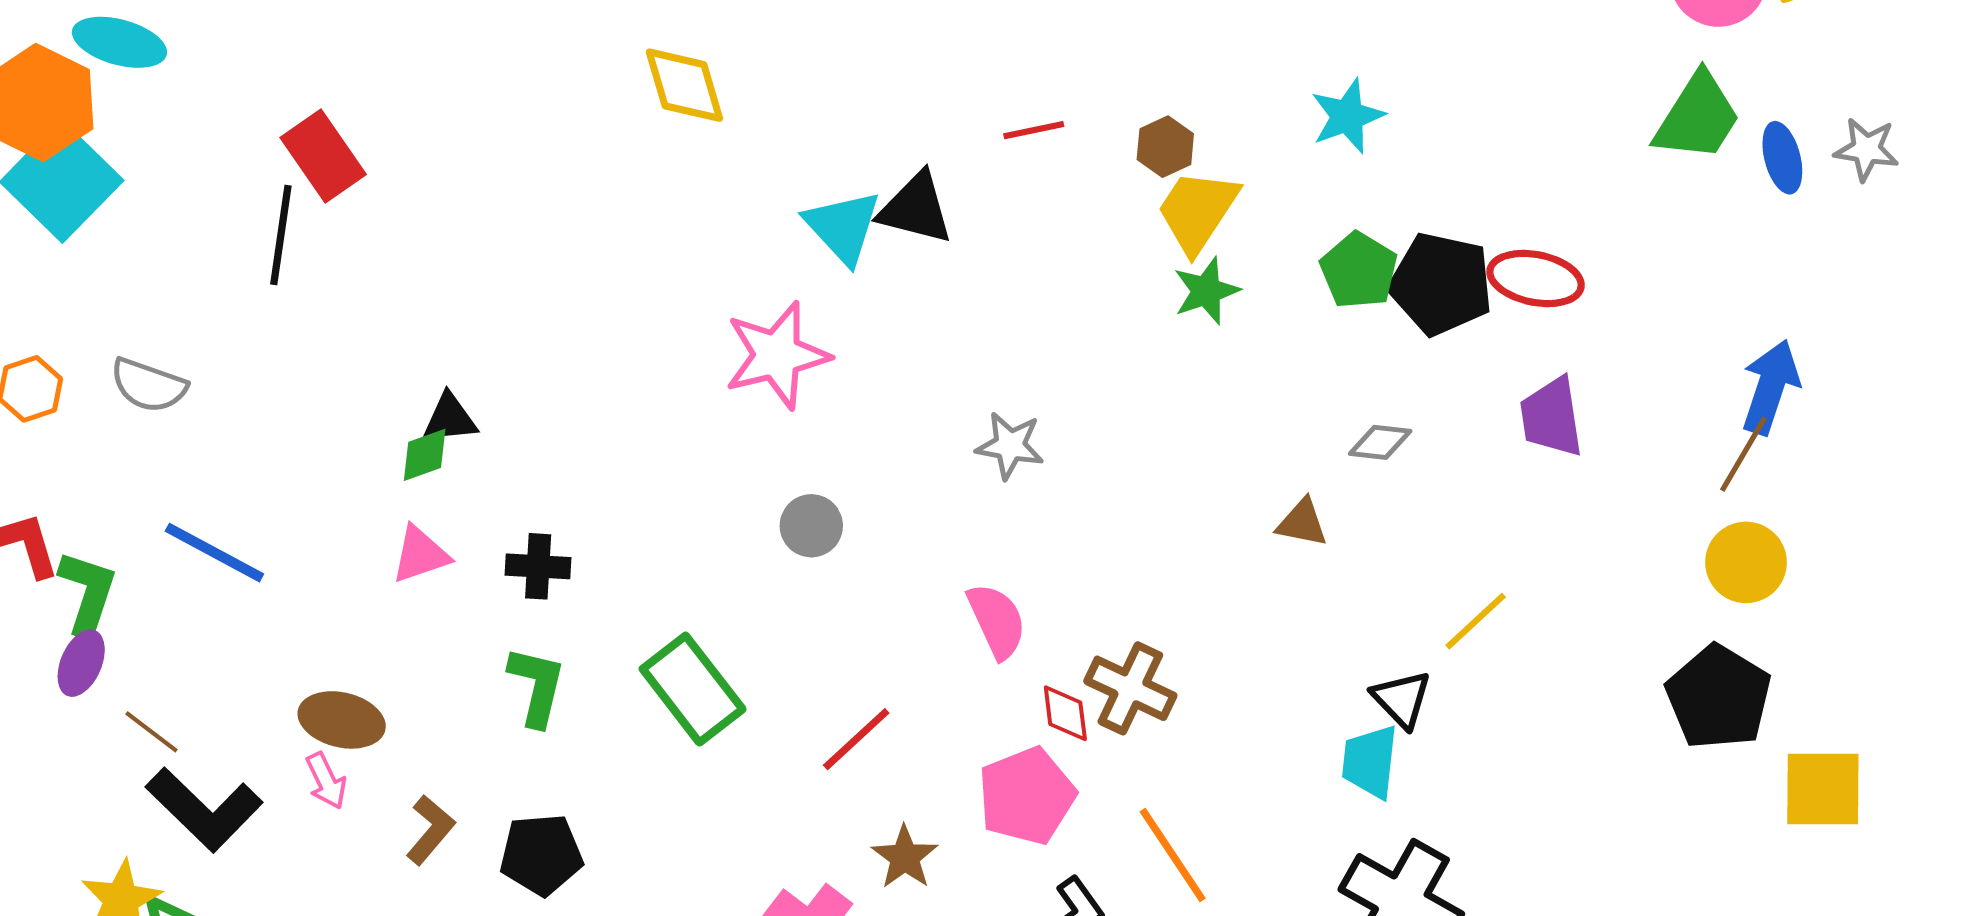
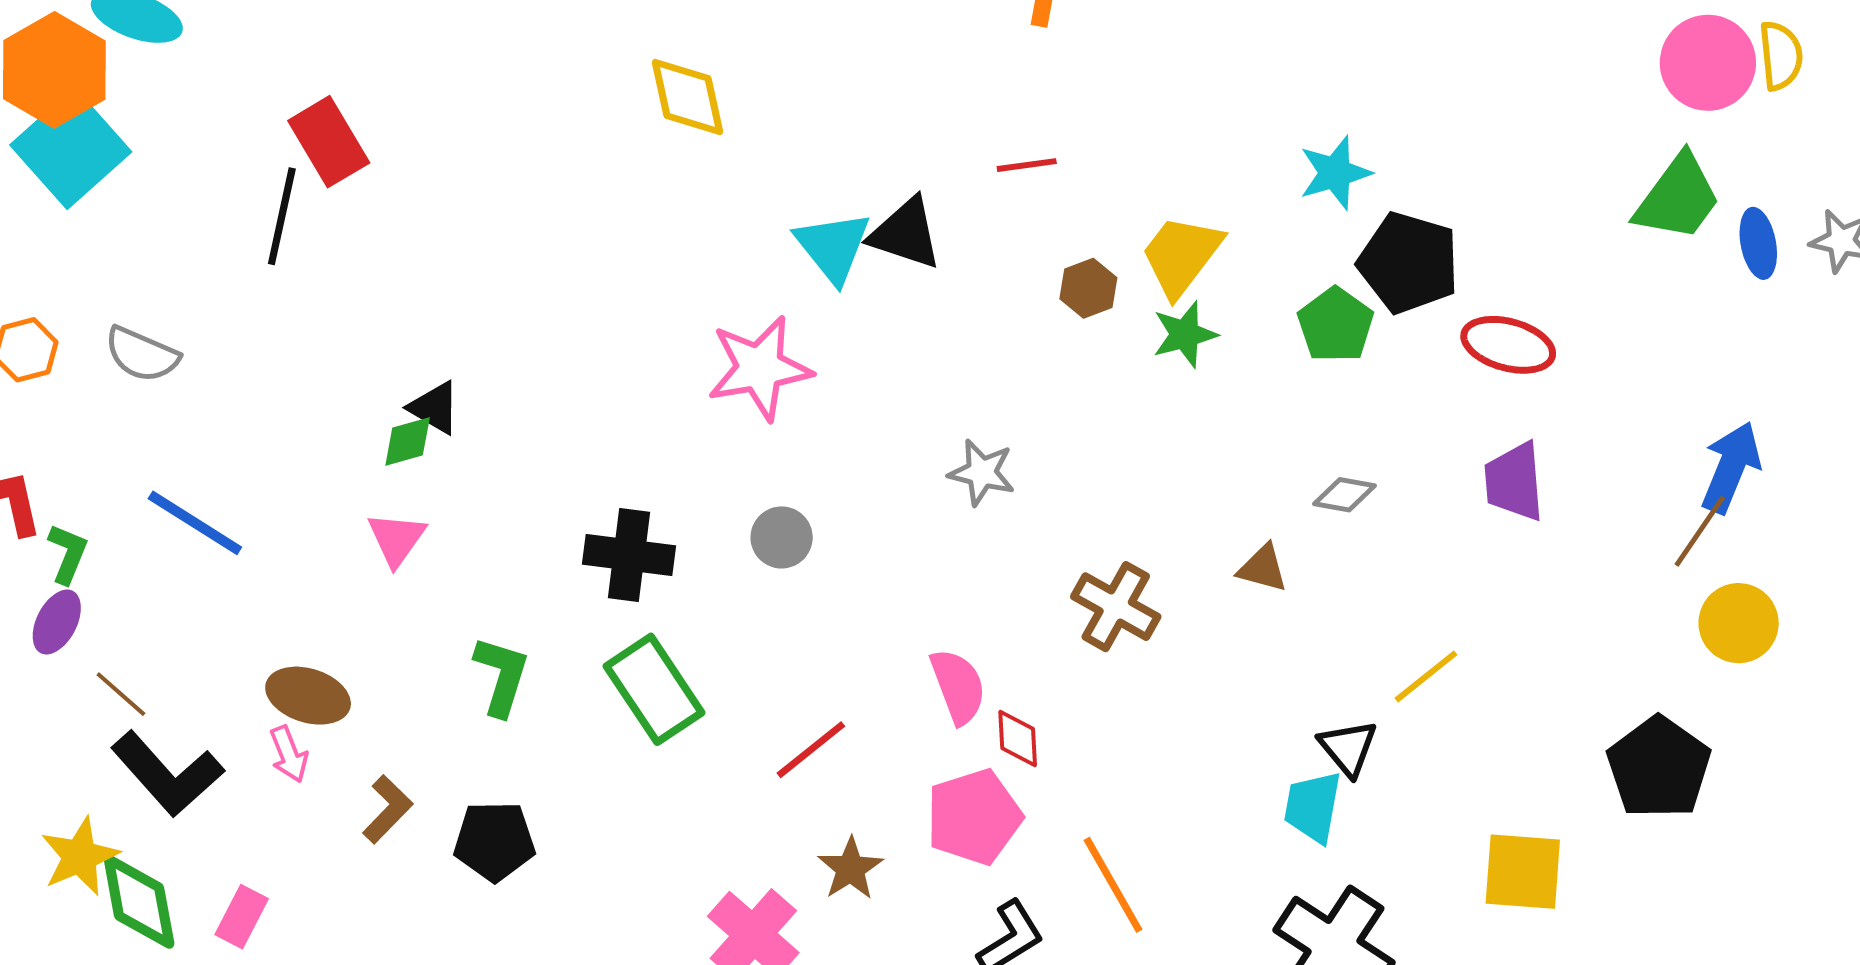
brown hexagon: (1165, 147) -> (1088, 288), moved
black pentagon: (1441, 284) -> (1409, 263), moved
black triangle: (450, 419) -> (435, 408), turned 32
pink triangle: (420, 555) -> (396, 539), turned -40
yellow circle: (1746, 562) -> (1739, 623), moved
black cross: (538, 566) -> (629, 555), moved, size x1.4
green L-shape: (87, 593) -> (68, 554), size x0.7
pink semicircle: (997, 621) -> (958, 686), moved
brown cross: (1130, 688) -> (1116, 607), moved
yellow square: (1823, 789) -> (1523, 872), moved

